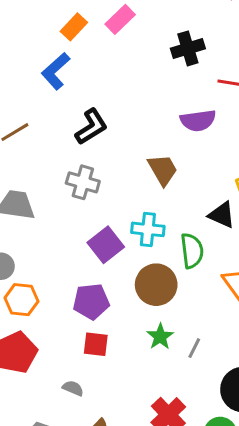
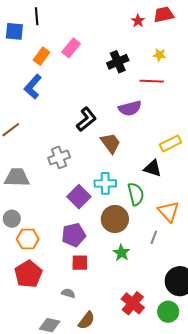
black L-shape: (91, 127) -> (86, 119), moved
gray cross: (83, 182) -> (59, 157), turned -30
gray line: (194, 348) -> (154, 237), moved

